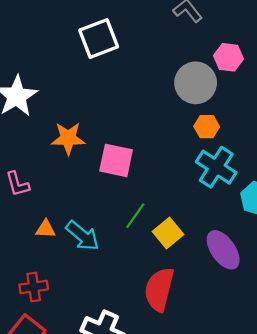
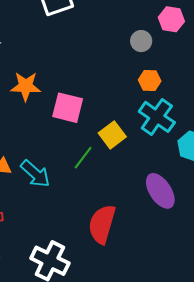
gray circle: (196, 83) -> (141, 41), size x0.6
yellow square: (168, 233) -> (112, 135), moved

